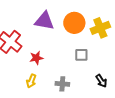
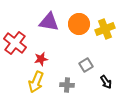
gray square: (81, 55) -> (86, 65), moved, turned -32
yellow arrow: (31, 81) -> (36, 82), size x1.5

